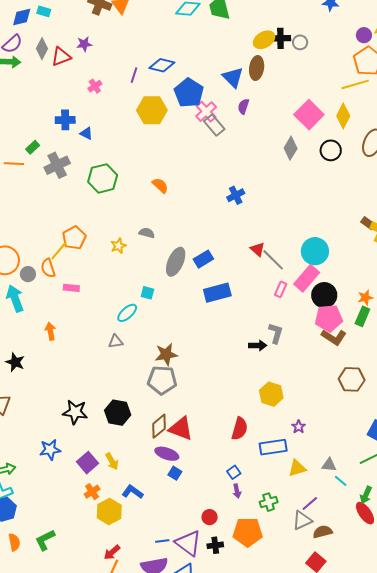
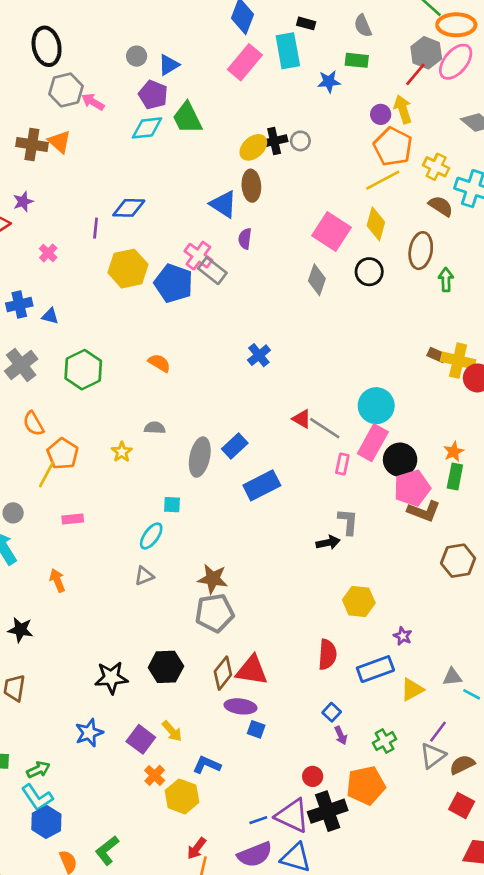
blue pentagon: (189, 93) -> (174, 283), moved
orange semicircle: (48, 268) -> (33, 424), moved
brown star: (166, 354) -> (213, 579), turned 30
black cross: (215, 545) -> (328, 811), size x1.8

